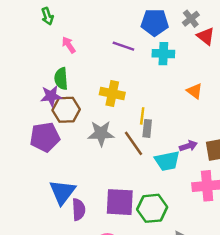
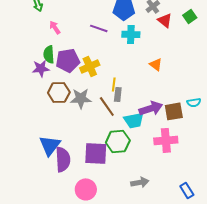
yellow cross: (112, 94) -> (90, 66), turned -36
brown hexagon: (66, 110) -> (59, 92), moved
purple pentagon: (45, 137) -> (68, 60), moved
purple arrow: (188, 146) -> (151, 108), size x1.6
green hexagon: (152, 208) -> (118, 141), moved
purple semicircle: (79, 210) -> (63, 159), size x1.4

